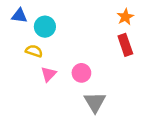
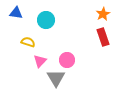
cyan circle: (45, 27) -> (46, 20), moved
gray triangle: (95, 102) -> (56, 78), moved

